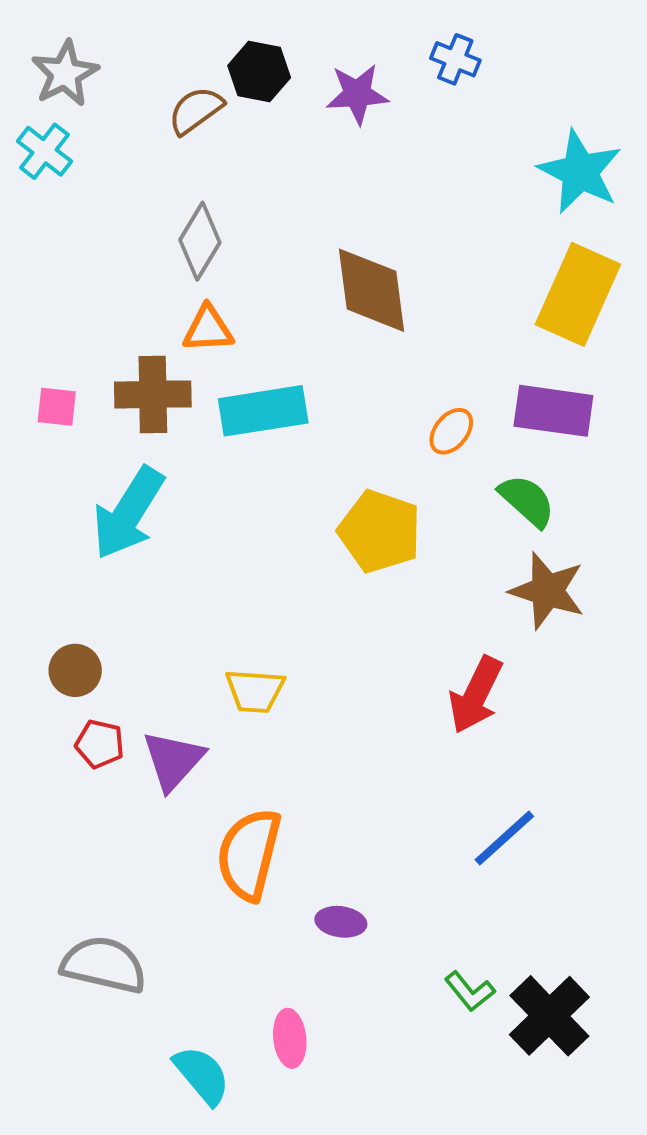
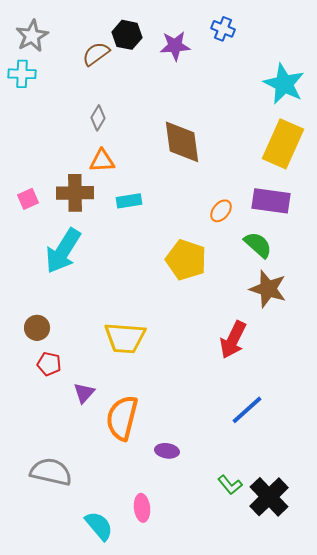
cyan cross: (45, 151) -> (22, 74), turned -36
gray diamond: (200, 241) -> (98, 118), size x0.7
pink square: (57, 407) -> (28, 199), turned -30
cyan rectangle: (263, 411) -> (129, 201), size x0.6
yellow trapezoid: (255, 691) -> (125, 338), size x1.4
purple triangle: (173, 760) -> (84, 393), moved, size x0.7

